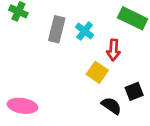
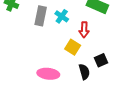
pink ellipse: (22, 106) -> (48, 74), moved
black semicircle: (111, 106) -> (84, 72), turned 42

